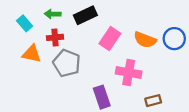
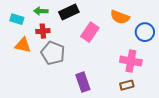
cyan rectangle: (25, 23) -> (17, 19), turned -32
orange semicircle: (145, 40) -> (120, 17), moved
pink cross: (129, 73) -> (131, 61), moved

